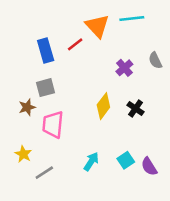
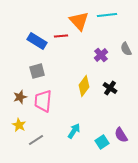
red line: (75, 44) -> (61, 36), turned 32
blue rectangle: (46, 51) -> (37, 41), turned -42
brown star: (27, 107) -> (20, 97), moved
cyan square: (126, 160) -> (102, 142), moved

